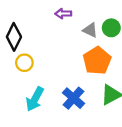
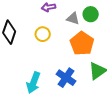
yellow circle: (24, 63) -> (43, 34), moved

